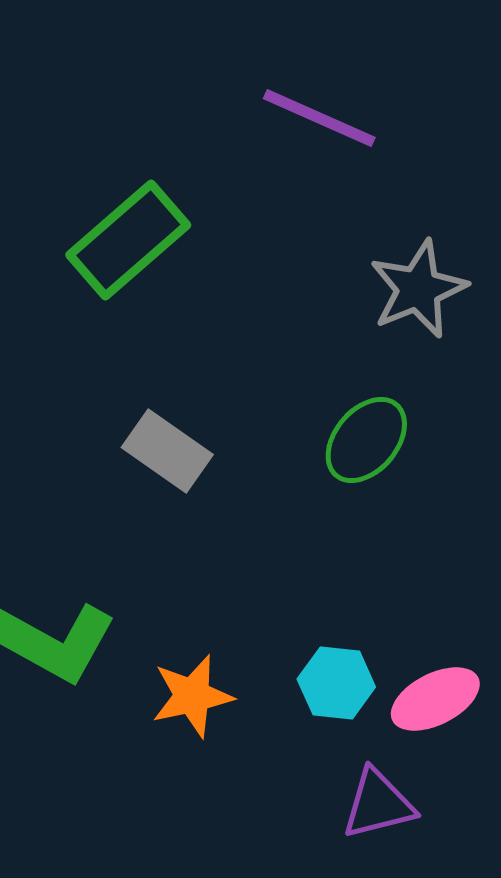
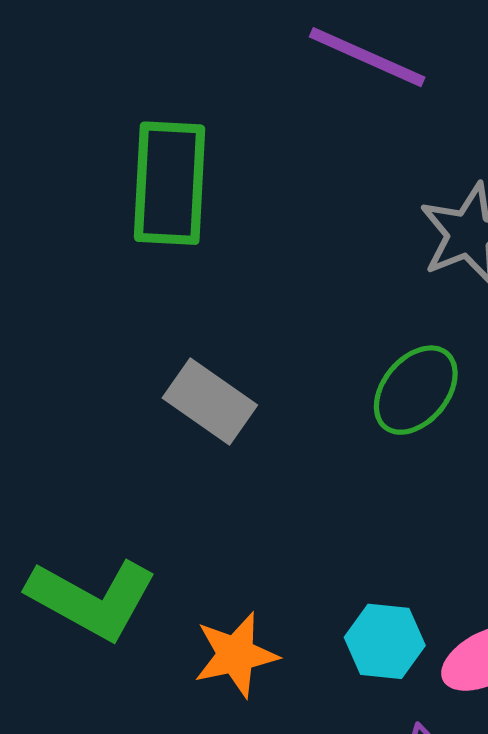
green rectangle: (128, 240) -> (170, 183), turned -46

